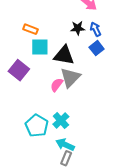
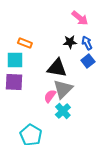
cyan square: (40, 47) -> (15, 60), moved
purple square: (19, 70) -> (14, 82), turned -36
cyan cross: (61, 120) -> (63, 111), moved

